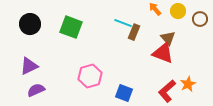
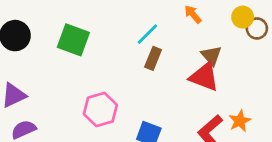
yellow circle: (178, 11) -> (243, 17), moved
cyan line: (123, 23) -> (147, 34), turned -66
brown rectangle: (134, 32) -> (153, 58), moved

